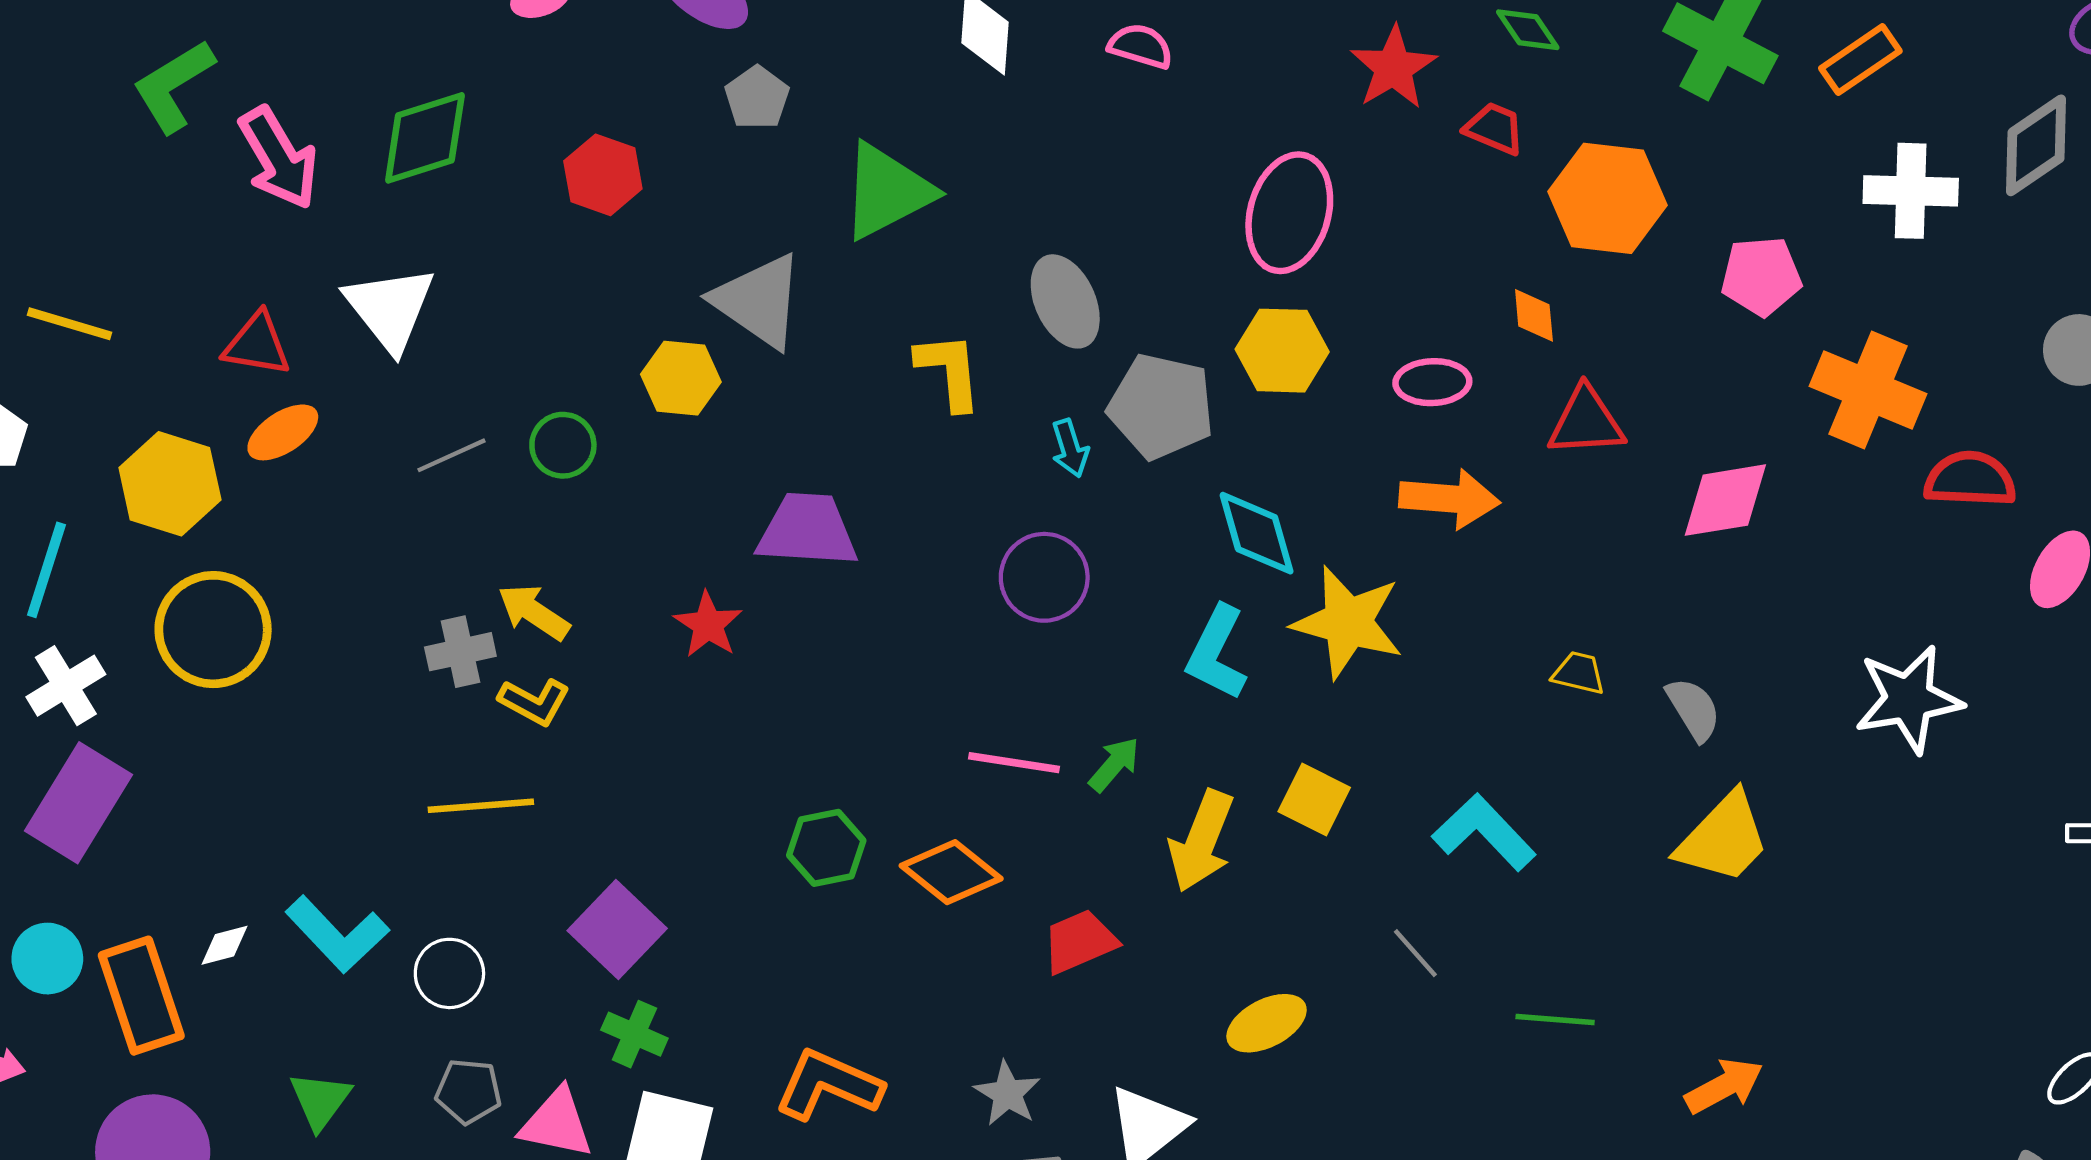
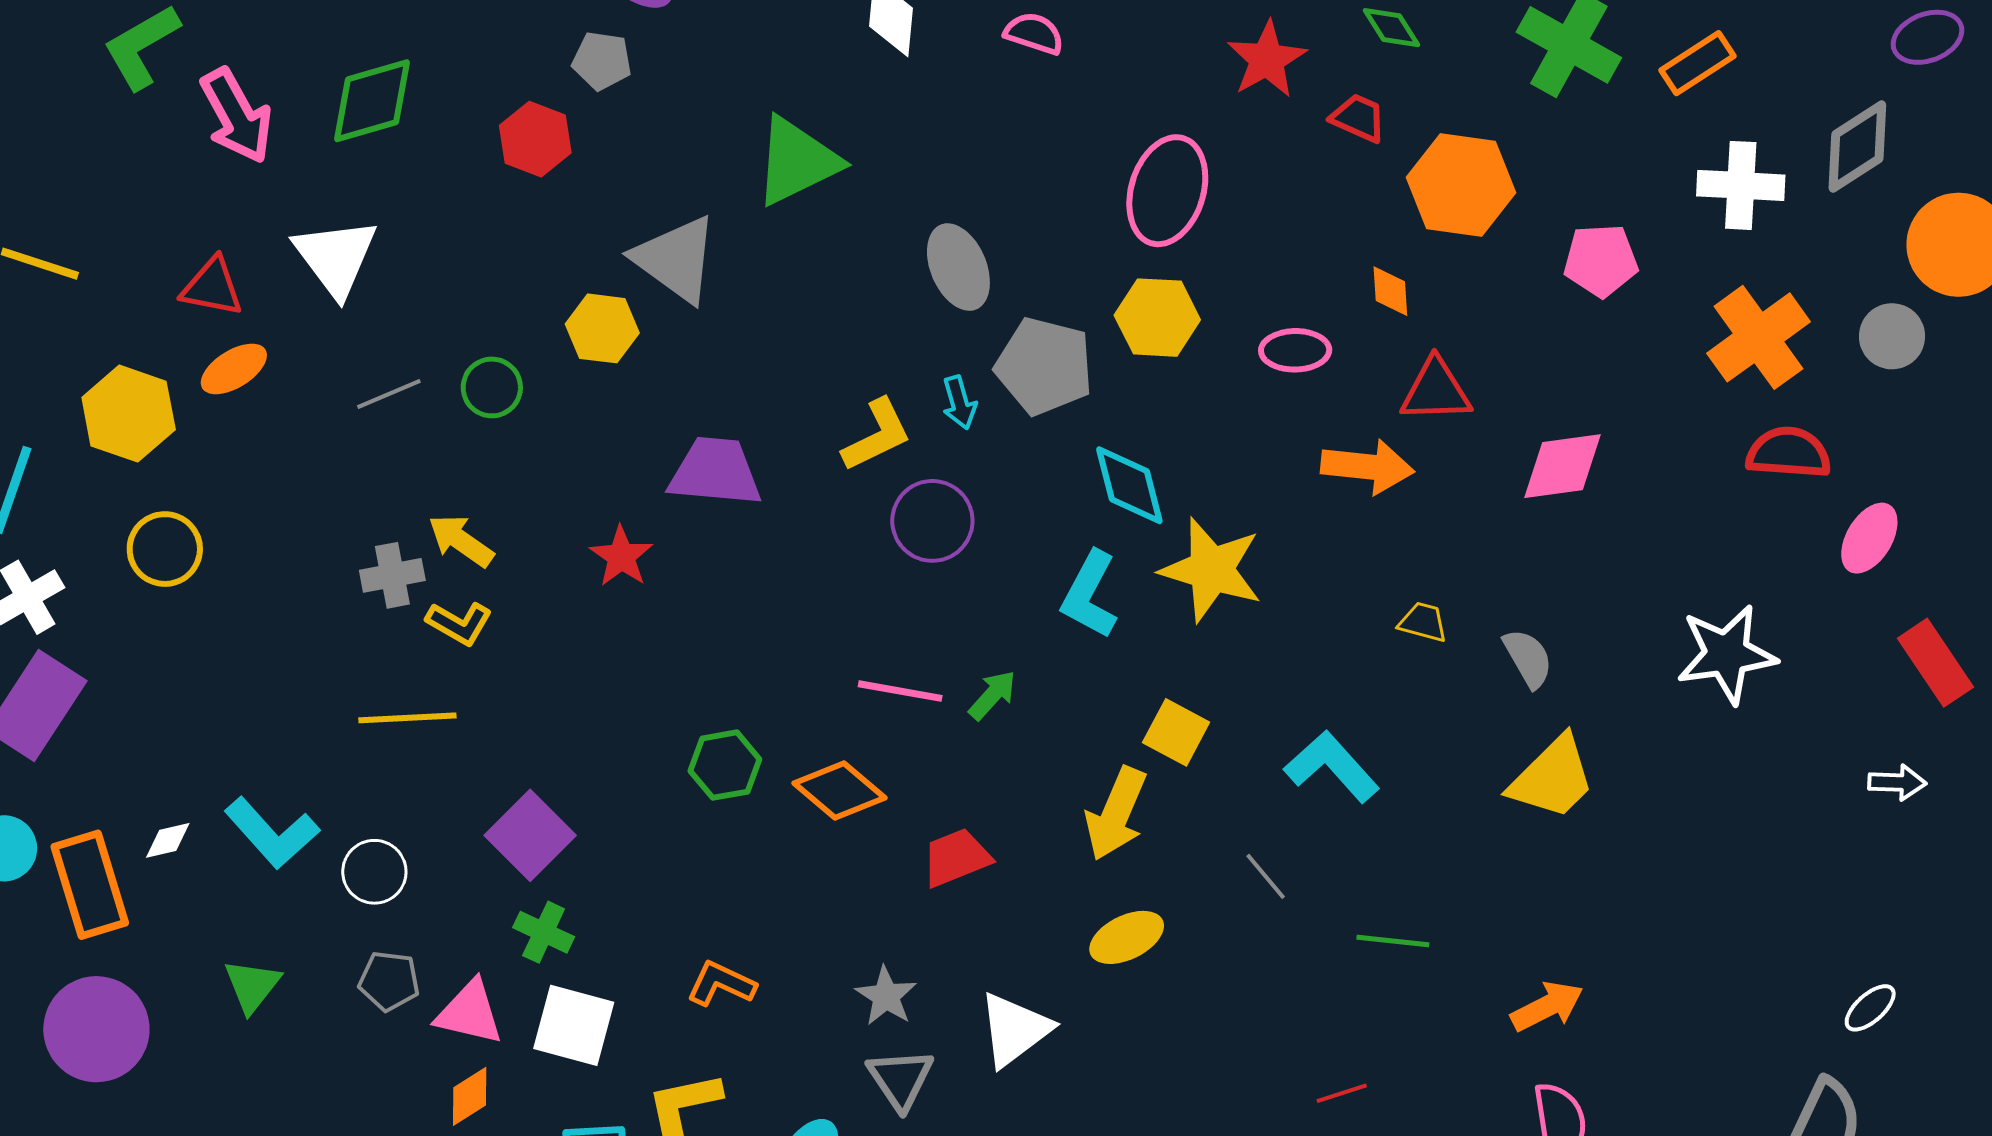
gray pentagon: (757, 98) -> (602, 61), moved, turned -30
yellow L-shape: (949, 371) -> (877, 435), moved, turned 68
orange cross: (1868, 390) -> (1758, 337), moved, turned 30
orange arrow: (1449, 499) -> (1367, 467), moved
yellow circle: (213, 630) -> (165, 549), size x0.7
yellow arrow: (1201, 841) -> (1116, 814), moved
orange L-shape: (828, 1085) -> (721, 984), size x0.7

